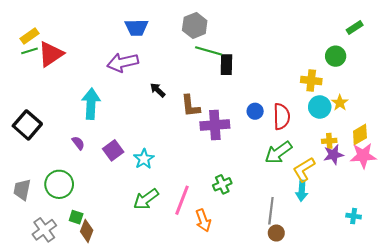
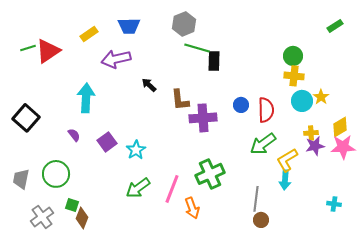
yellow rectangle: (29, 36) -> (89, 34), moved
green circle: (336, 56) -> (293, 56), moved
green cross: (222, 184) -> (210, 174), size x1.6

